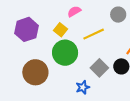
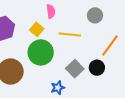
pink semicircle: (74, 11) -> (51, 11), turned 112
yellow line: (94, 34) -> (70, 34), turned 30

